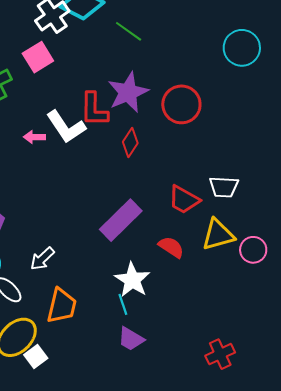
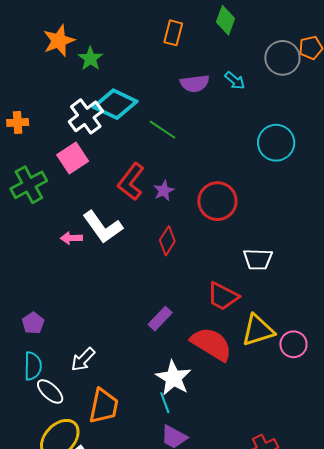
purple star: (128, 92) -> (164, 191), size x0.5
red L-shape: (94, 109) -> (131, 182), moved, turned 39
white trapezoid: (224, 187) -> (258, 259), moved
purple rectangle: (121, 220) -> (160, 319), size x0.6
red semicircle: (171, 247) -> (211, 344), size x1.6

